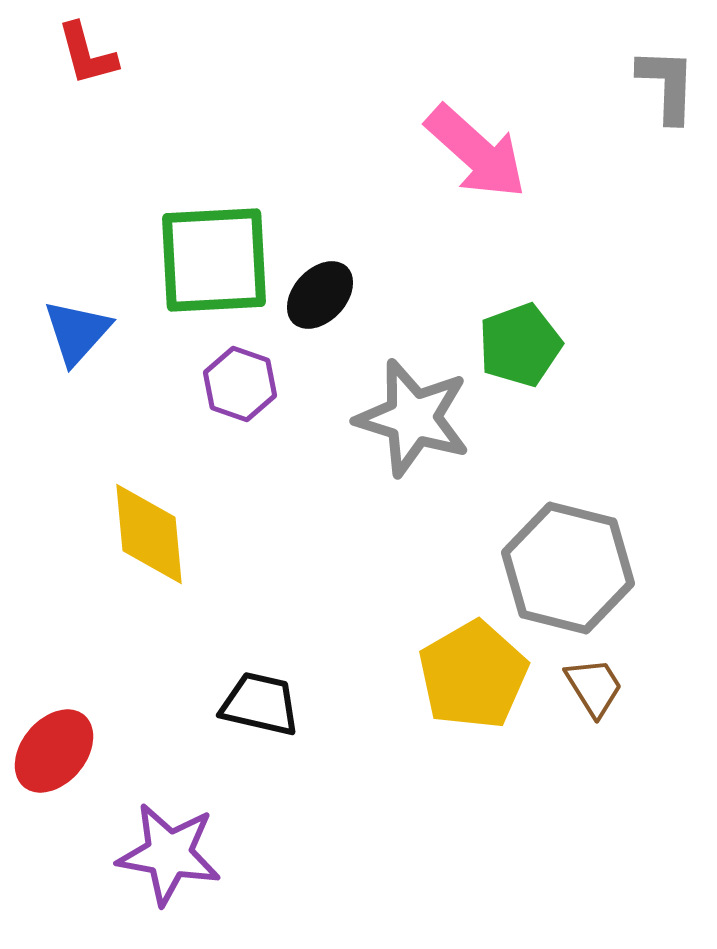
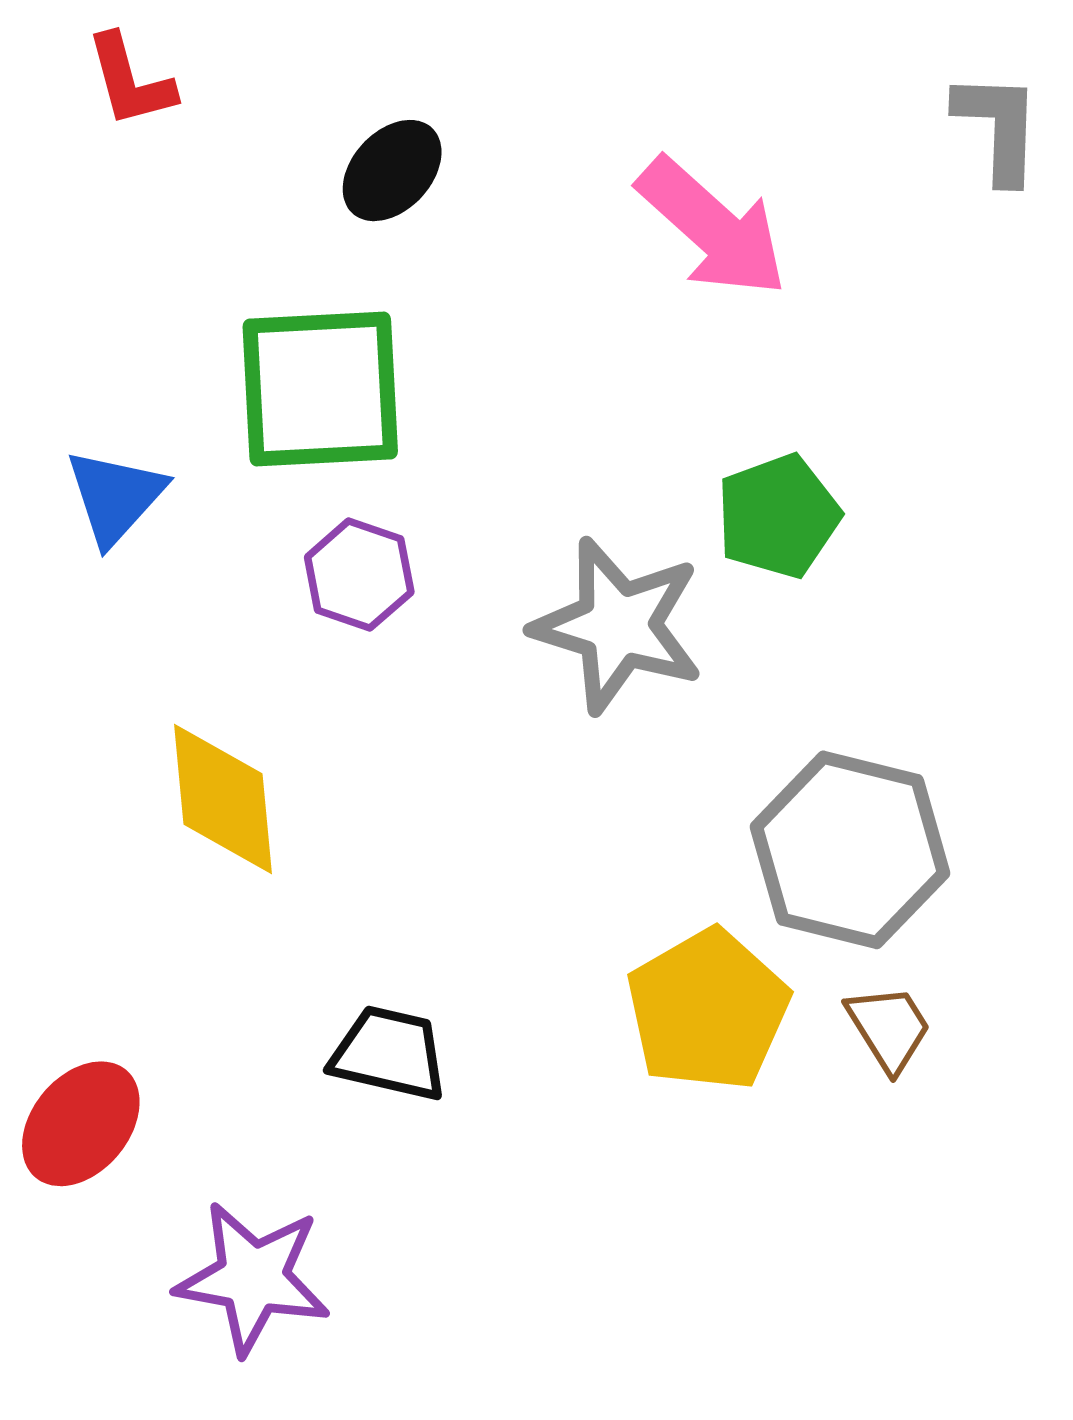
black ellipse: (320, 295) -> (392, 171), moved

